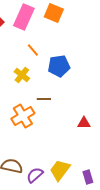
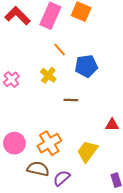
orange cross: (23, 116) -> (49, 143), moved
yellow trapezoid: (60, 170) -> (87, 151), moved

